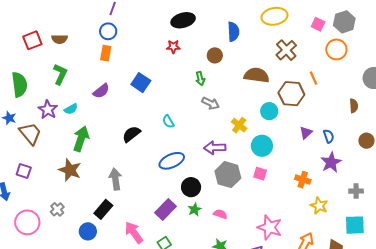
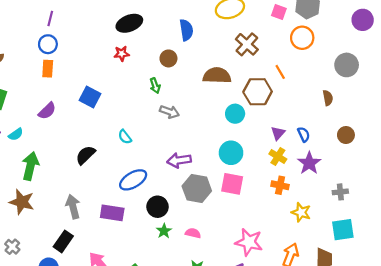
yellow cross: (239, 125) -> (278, 157), moved
pink square: (260, 174) -> (232, 184), size x1.5
purple rectangle: (165, 210) -> (112, 213), moved, turned 60

